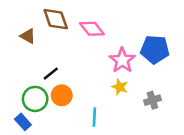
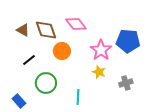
brown diamond: (56, 19) -> (46, 30), moved
black line: (51, 74) -> (29, 60), moved
orange circle: (62, 95) -> (62, 51), moved
green circle: (35, 99) -> (46, 83), moved

